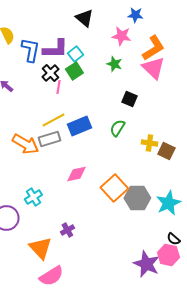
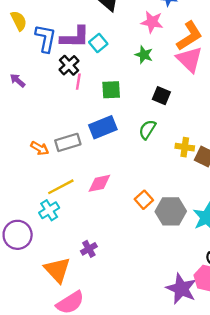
green square: (74, 71) -> (111, 90), moved, turned 30
yellow line: (53, 120) -> (61, 187), moved
orange arrow: (25, 144) -> (40, 148), size x0.6
orange square: (114, 188) -> (144, 200), size x0.6

